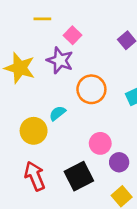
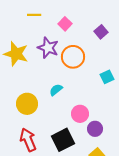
pink square: (73, 35) -> (65, 24), moved
orange circle: (91, 89) -> (73, 57), moved
cyan semicircle: (57, 113) -> (56, 90), moved

